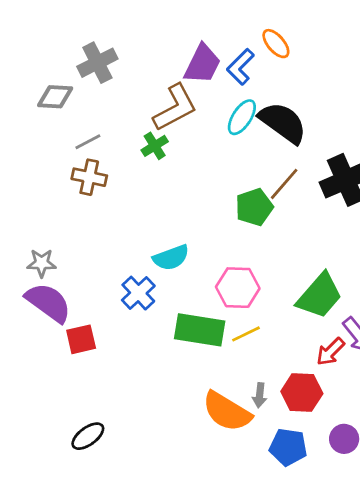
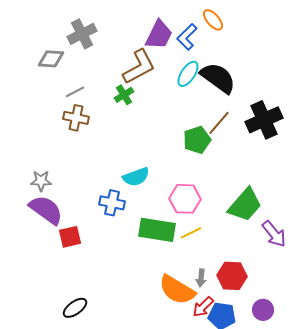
blue cross: (138, 293) -> (112, 203), turned -35
red arrow: (330, 352) -> (203, 307), moved

